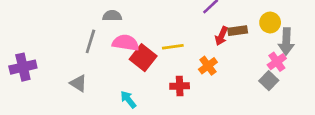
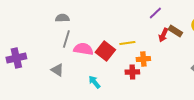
gray semicircle: (112, 16) -> (62, 18), moved
brown rectangle: (238, 31) -> (175, 31), turned 40
pink semicircle: (126, 43) -> (83, 49), moved
orange cross: (208, 66) -> (143, 59), moved, turned 32

